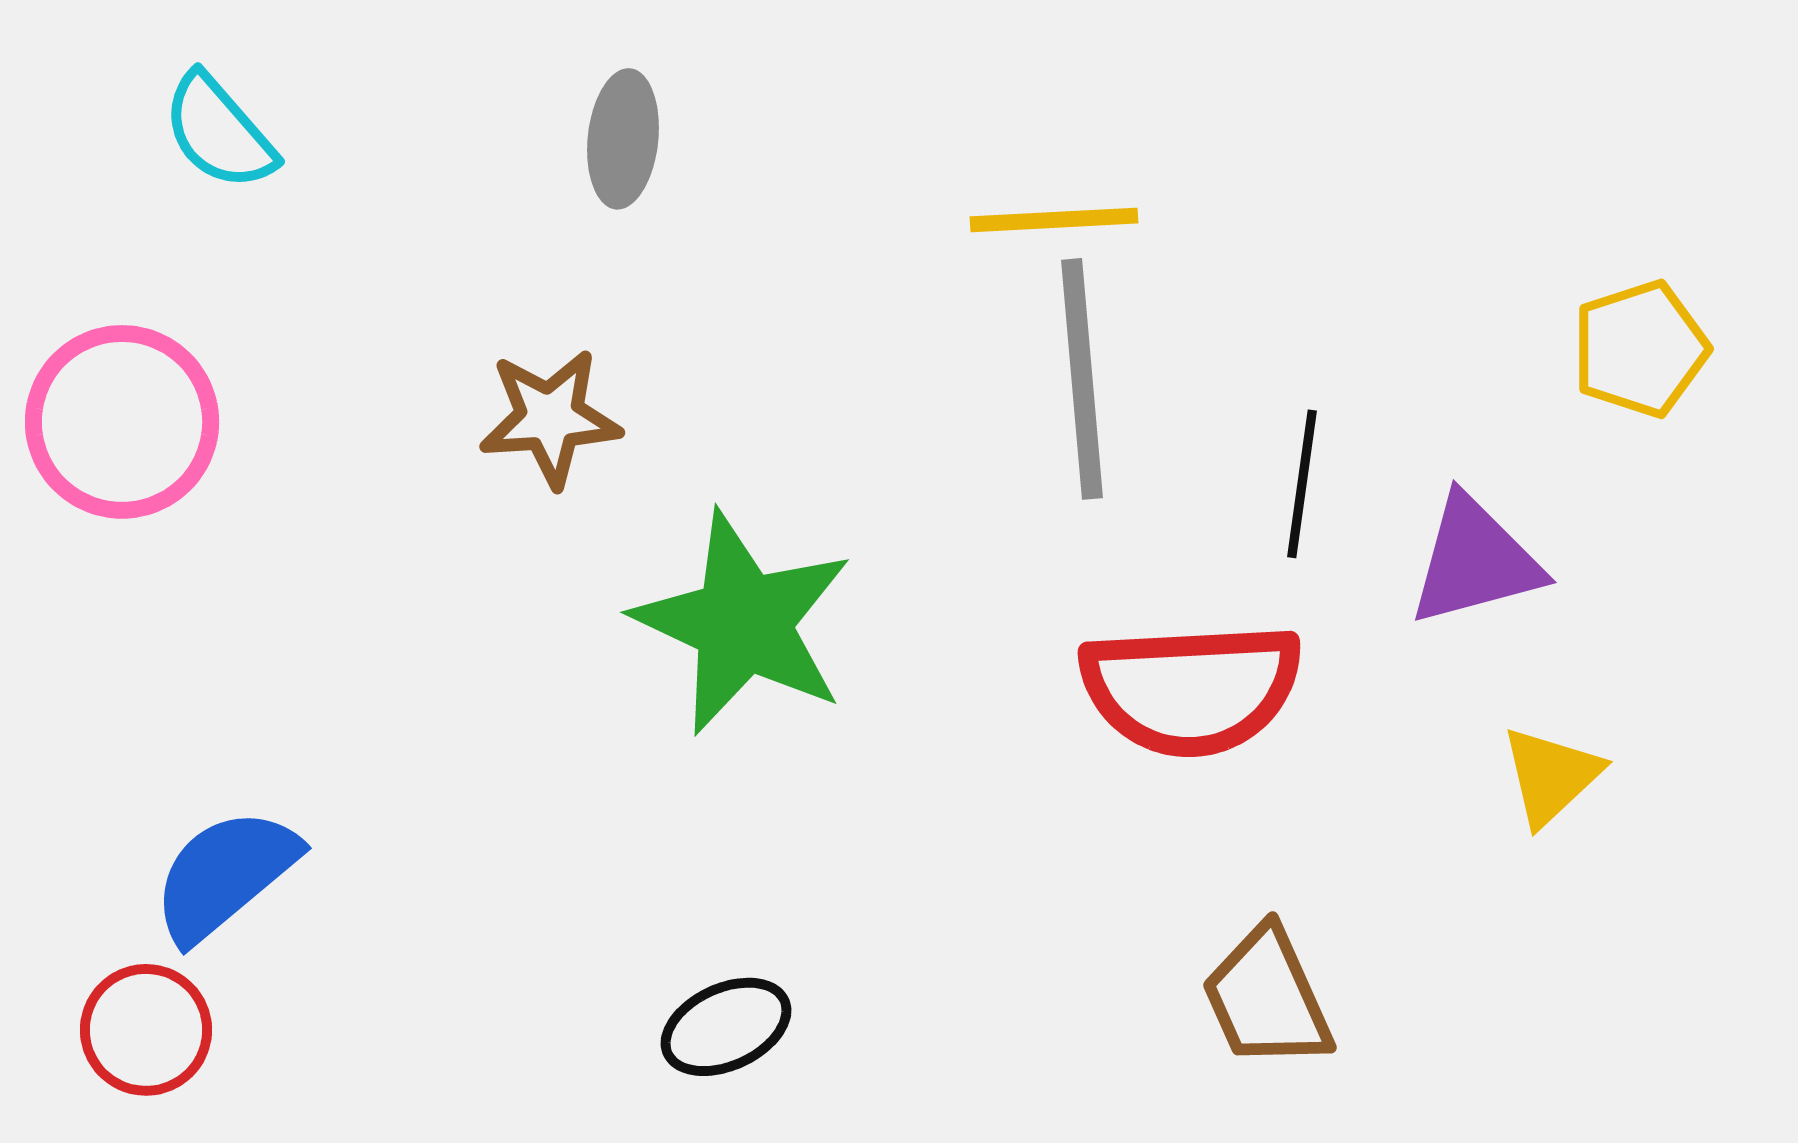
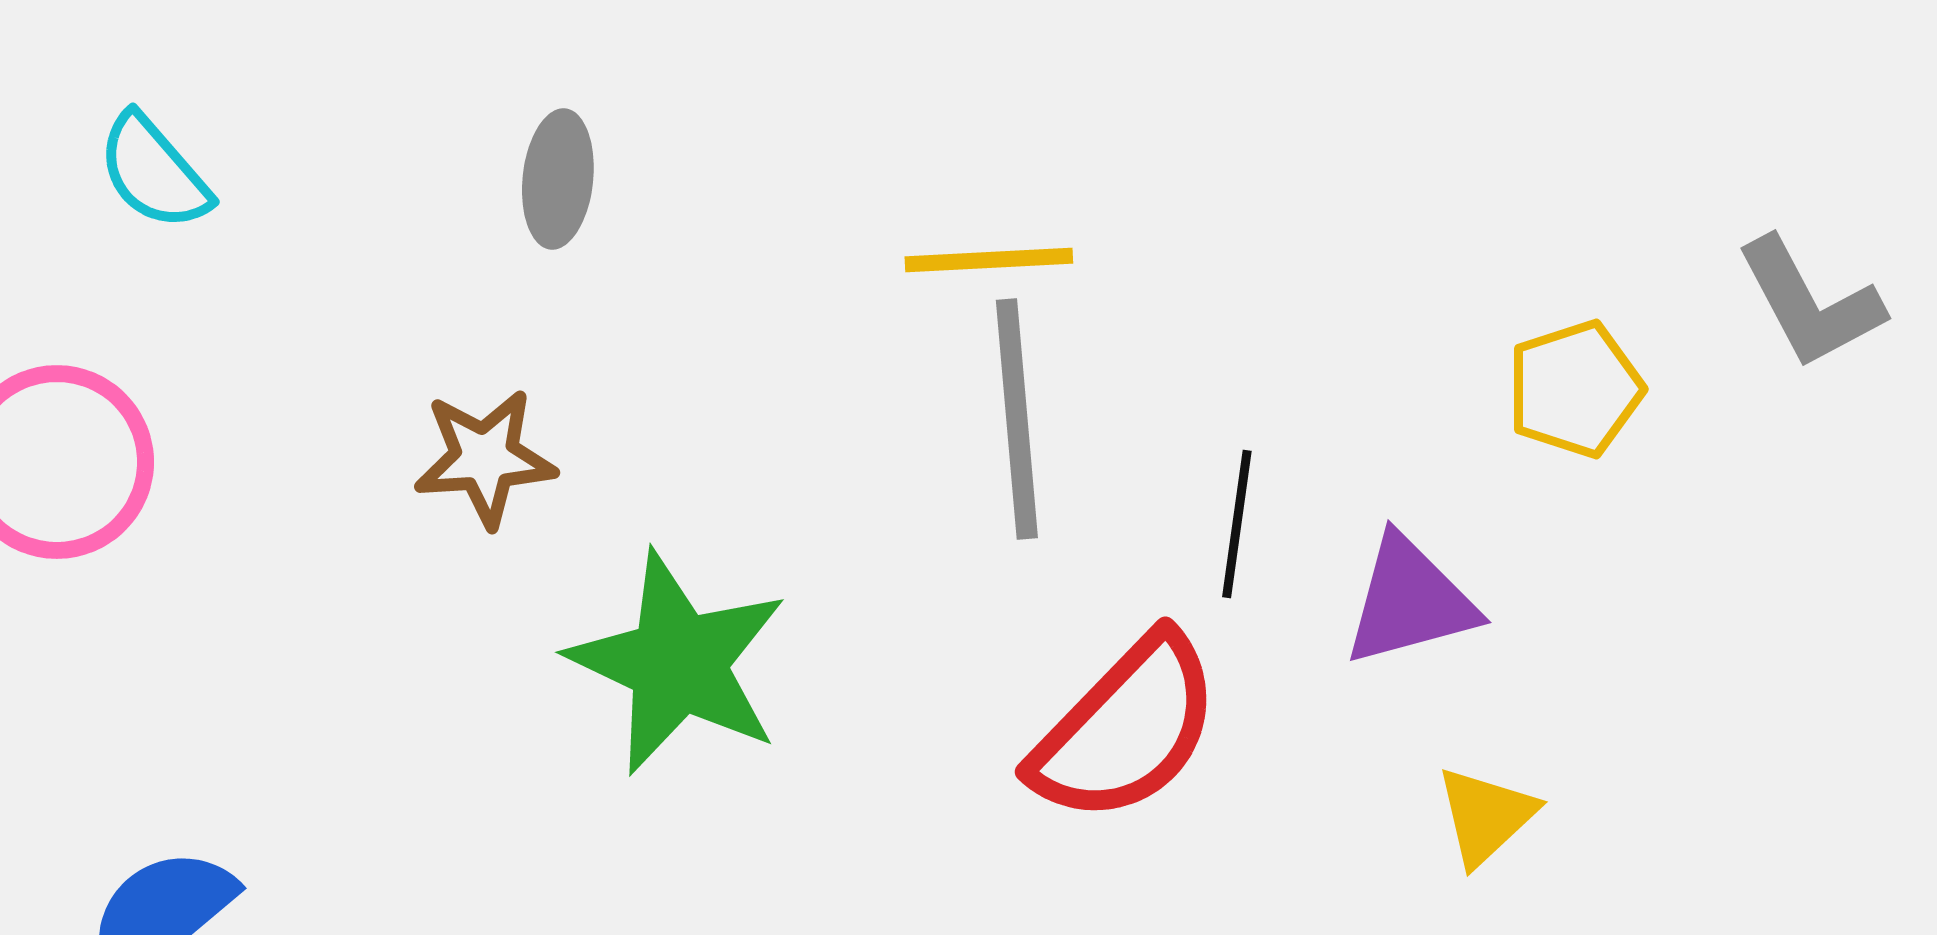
red semicircle: (1191, 689) -> (1126, 729), turned -43

